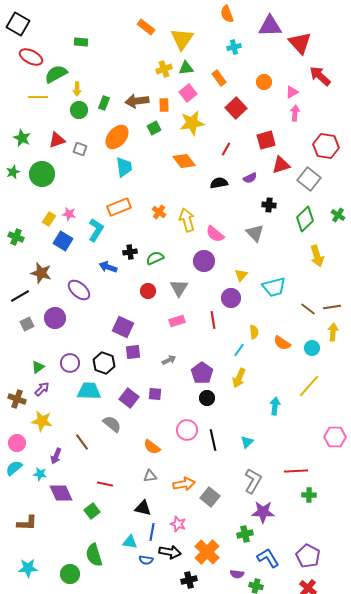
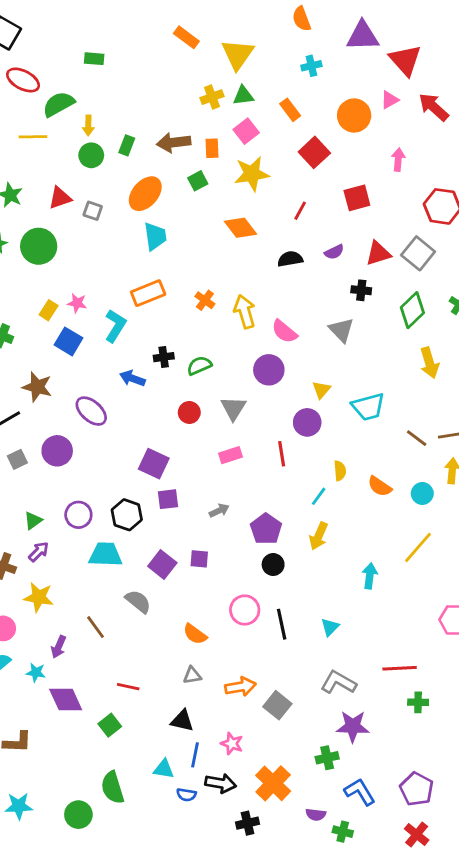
orange circle: (264, 82) -> (354, 116), size x1.5
pink triangle: (292, 92) -> (390, 100), moved
red triangle: (281, 165) -> (378, 253), moved
gray L-shape: (253, 481) -> (338, 682), turned -90

